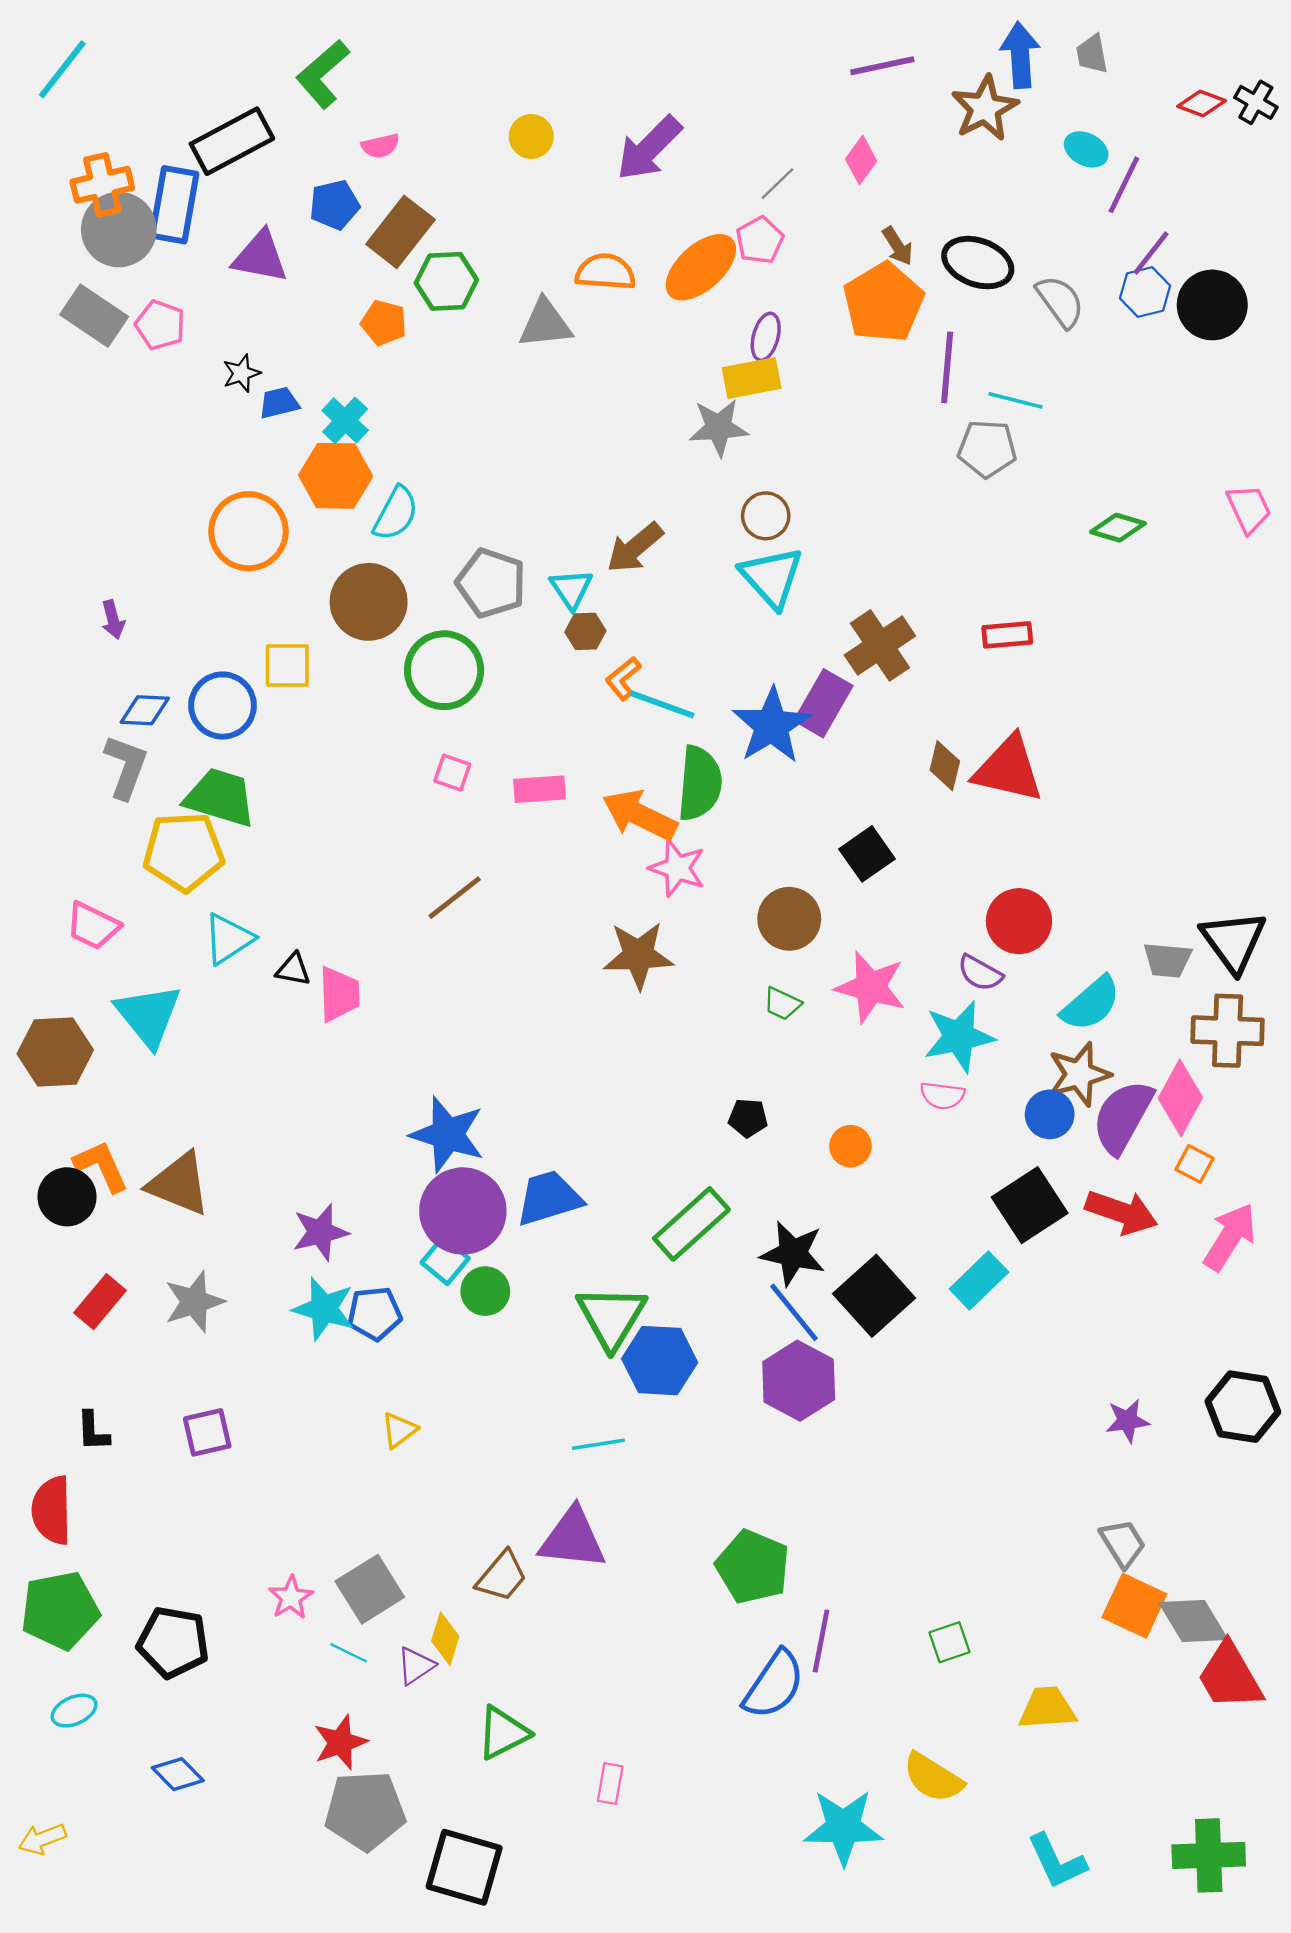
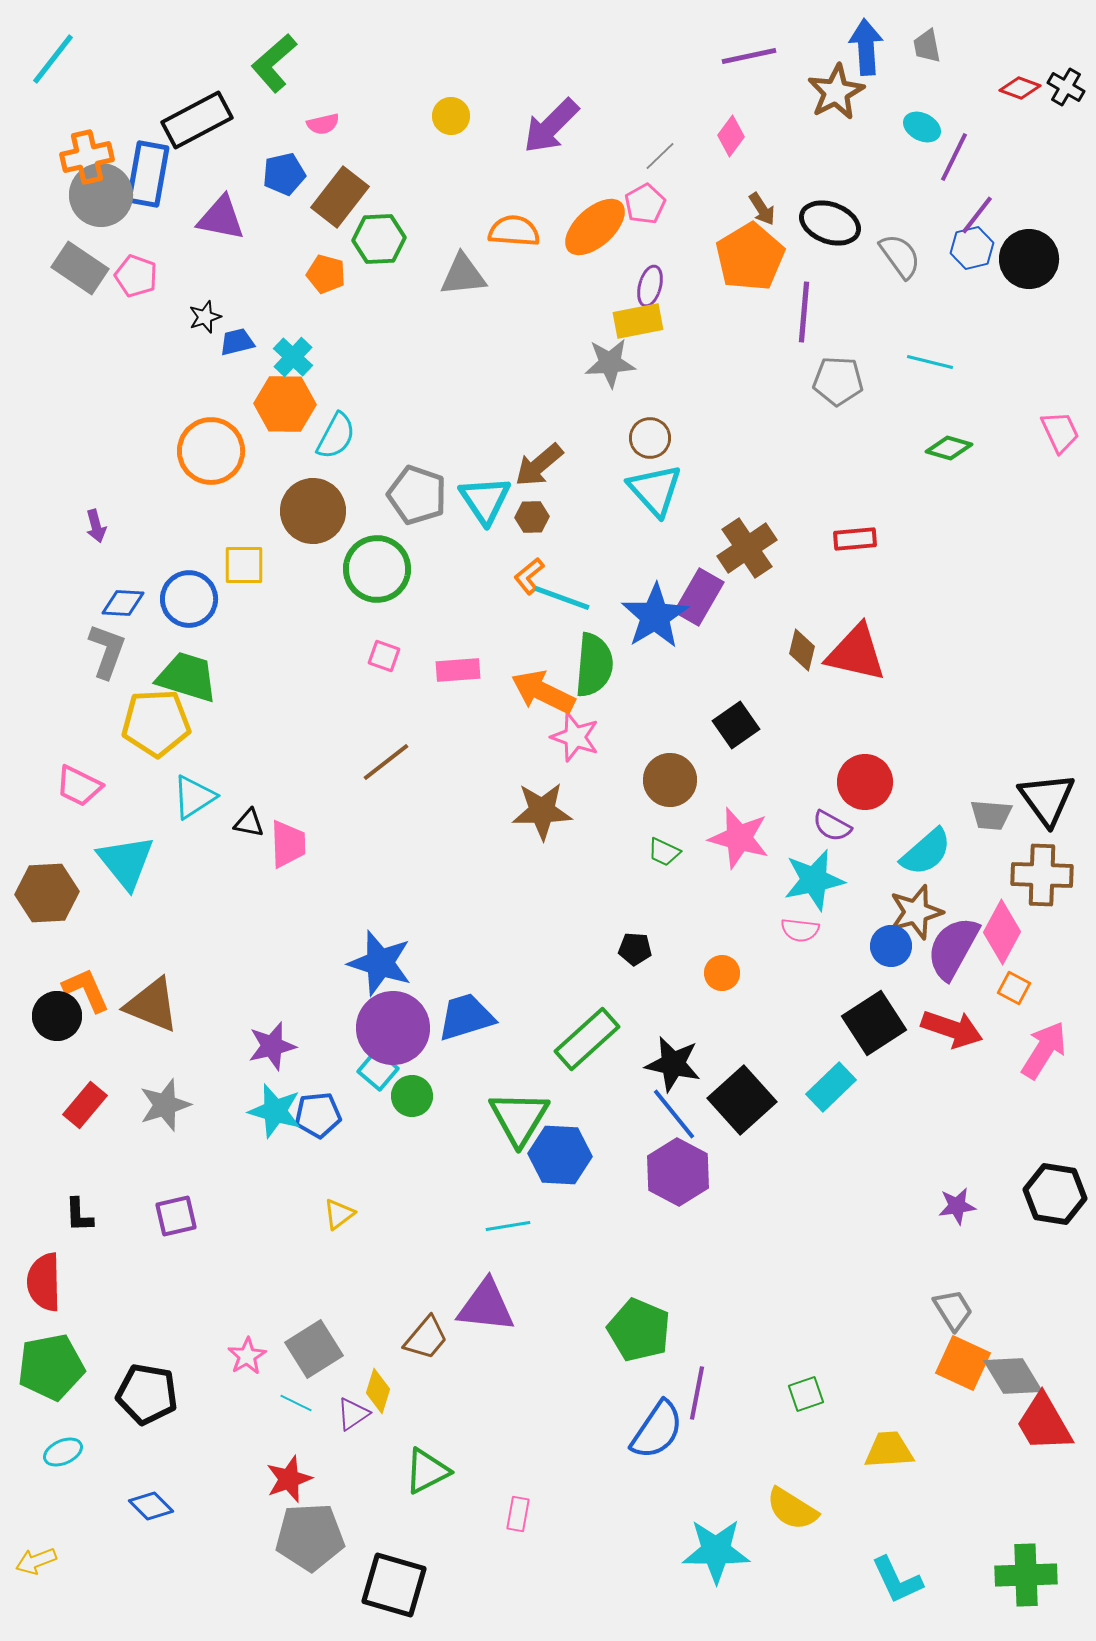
cyan line: (1015, 400) -> (930, 362), moved
cyan triangle: (571, 589) -> (485, 500), size x1.4
brown hexagon: (585, 631) -> (532, 517), moved

